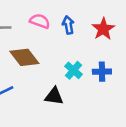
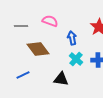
blue arrow: (68, 25) -> (72, 38), moved

